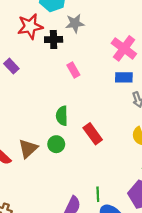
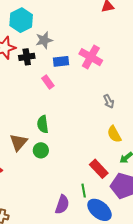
blue rectangle: (124, 77) -> (61, 61), moved
red rectangle: (93, 134) -> (99, 169), moved
brown triangle: (28, 149) -> (18, 142), moved

